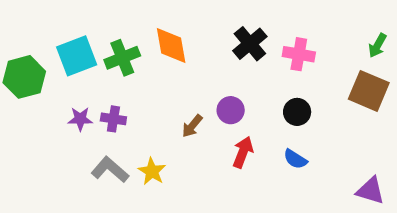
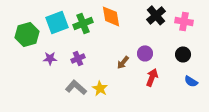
purple star: (80, 119) -> (50, 58), moved
purple cross: (113, 119) -> (78, 58), turned -32
blue semicircle: (295, 159) -> (191, 81), moved

